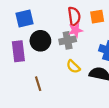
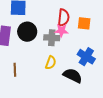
yellow semicircle: (73, 67) -> (51, 63), turned -128

